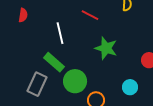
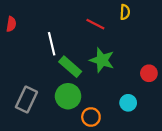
red line: (90, 15) -> (95, 24), moved
green rectangle: (54, 62) -> (70, 67), moved

